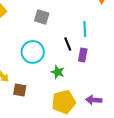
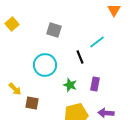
cyan line: (85, 29) -> (97, 42), turned 56
purple rectangle: (83, 55) -> (95, 84), moved

